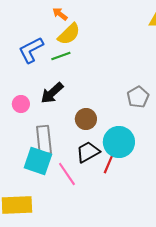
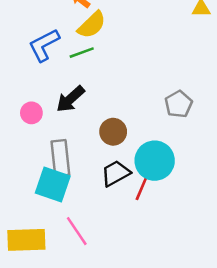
pink line: (67, 174) -> (77, 231), moved

